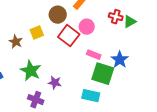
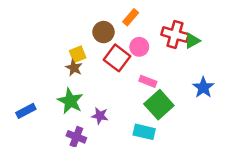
red cross: (116, 17) -> (175, 35), size x1.5
brown star: (16, 42) -> (74, 68), moved
blue star: (120, 60) -> (203, 87), moved
green square: (103, 74) -> (159, 105), turned 30

